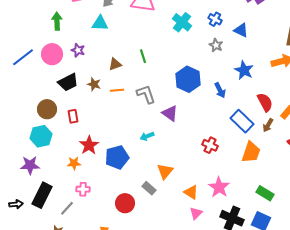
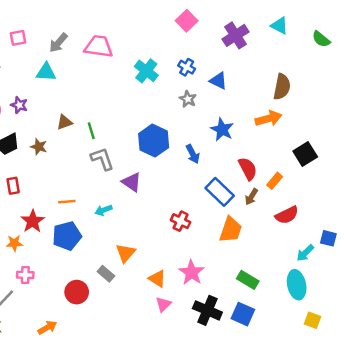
green line: (143, 56) -> (91, 131), moved
orange line: (117, 90) -> (67, 202), moved

